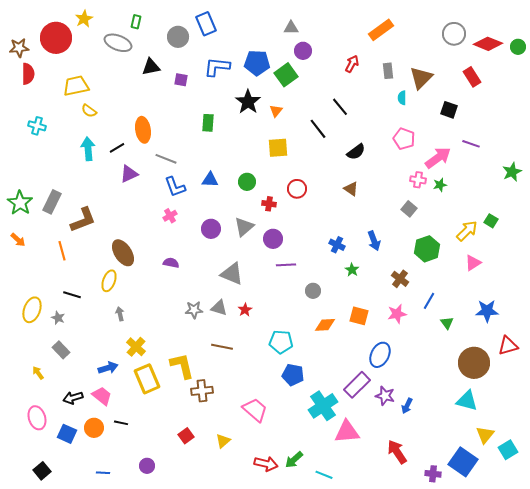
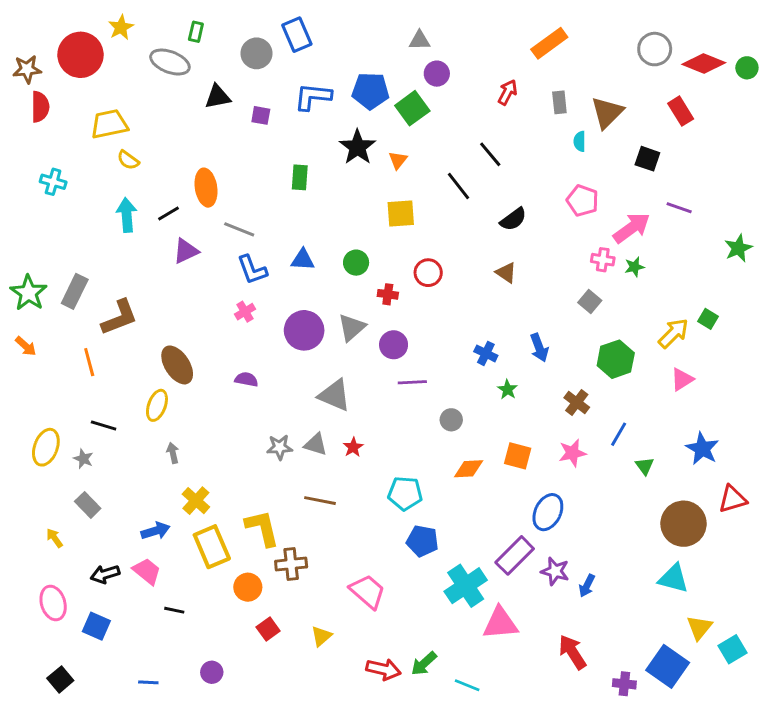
purple circle: (211, 229) -> (304, 330), size x1.4
blue star: (487, 311) -> (702, 449), turned 30
orange circle: (94, 428) -> (248, 587), moved

